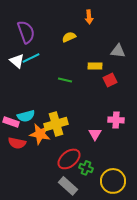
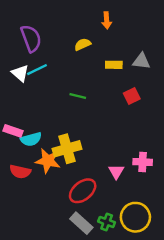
yellow rectangle: (95, 66) -> (114, 65), moved
pink cross: (116, 120) -> (143, 162), moved
pink rectangle: (11, 122) -> (13, 131), moved
pink triangle: (95, 134) -> (116, 172), moved
green cross: (86, 168) -> (107, 222), moved

